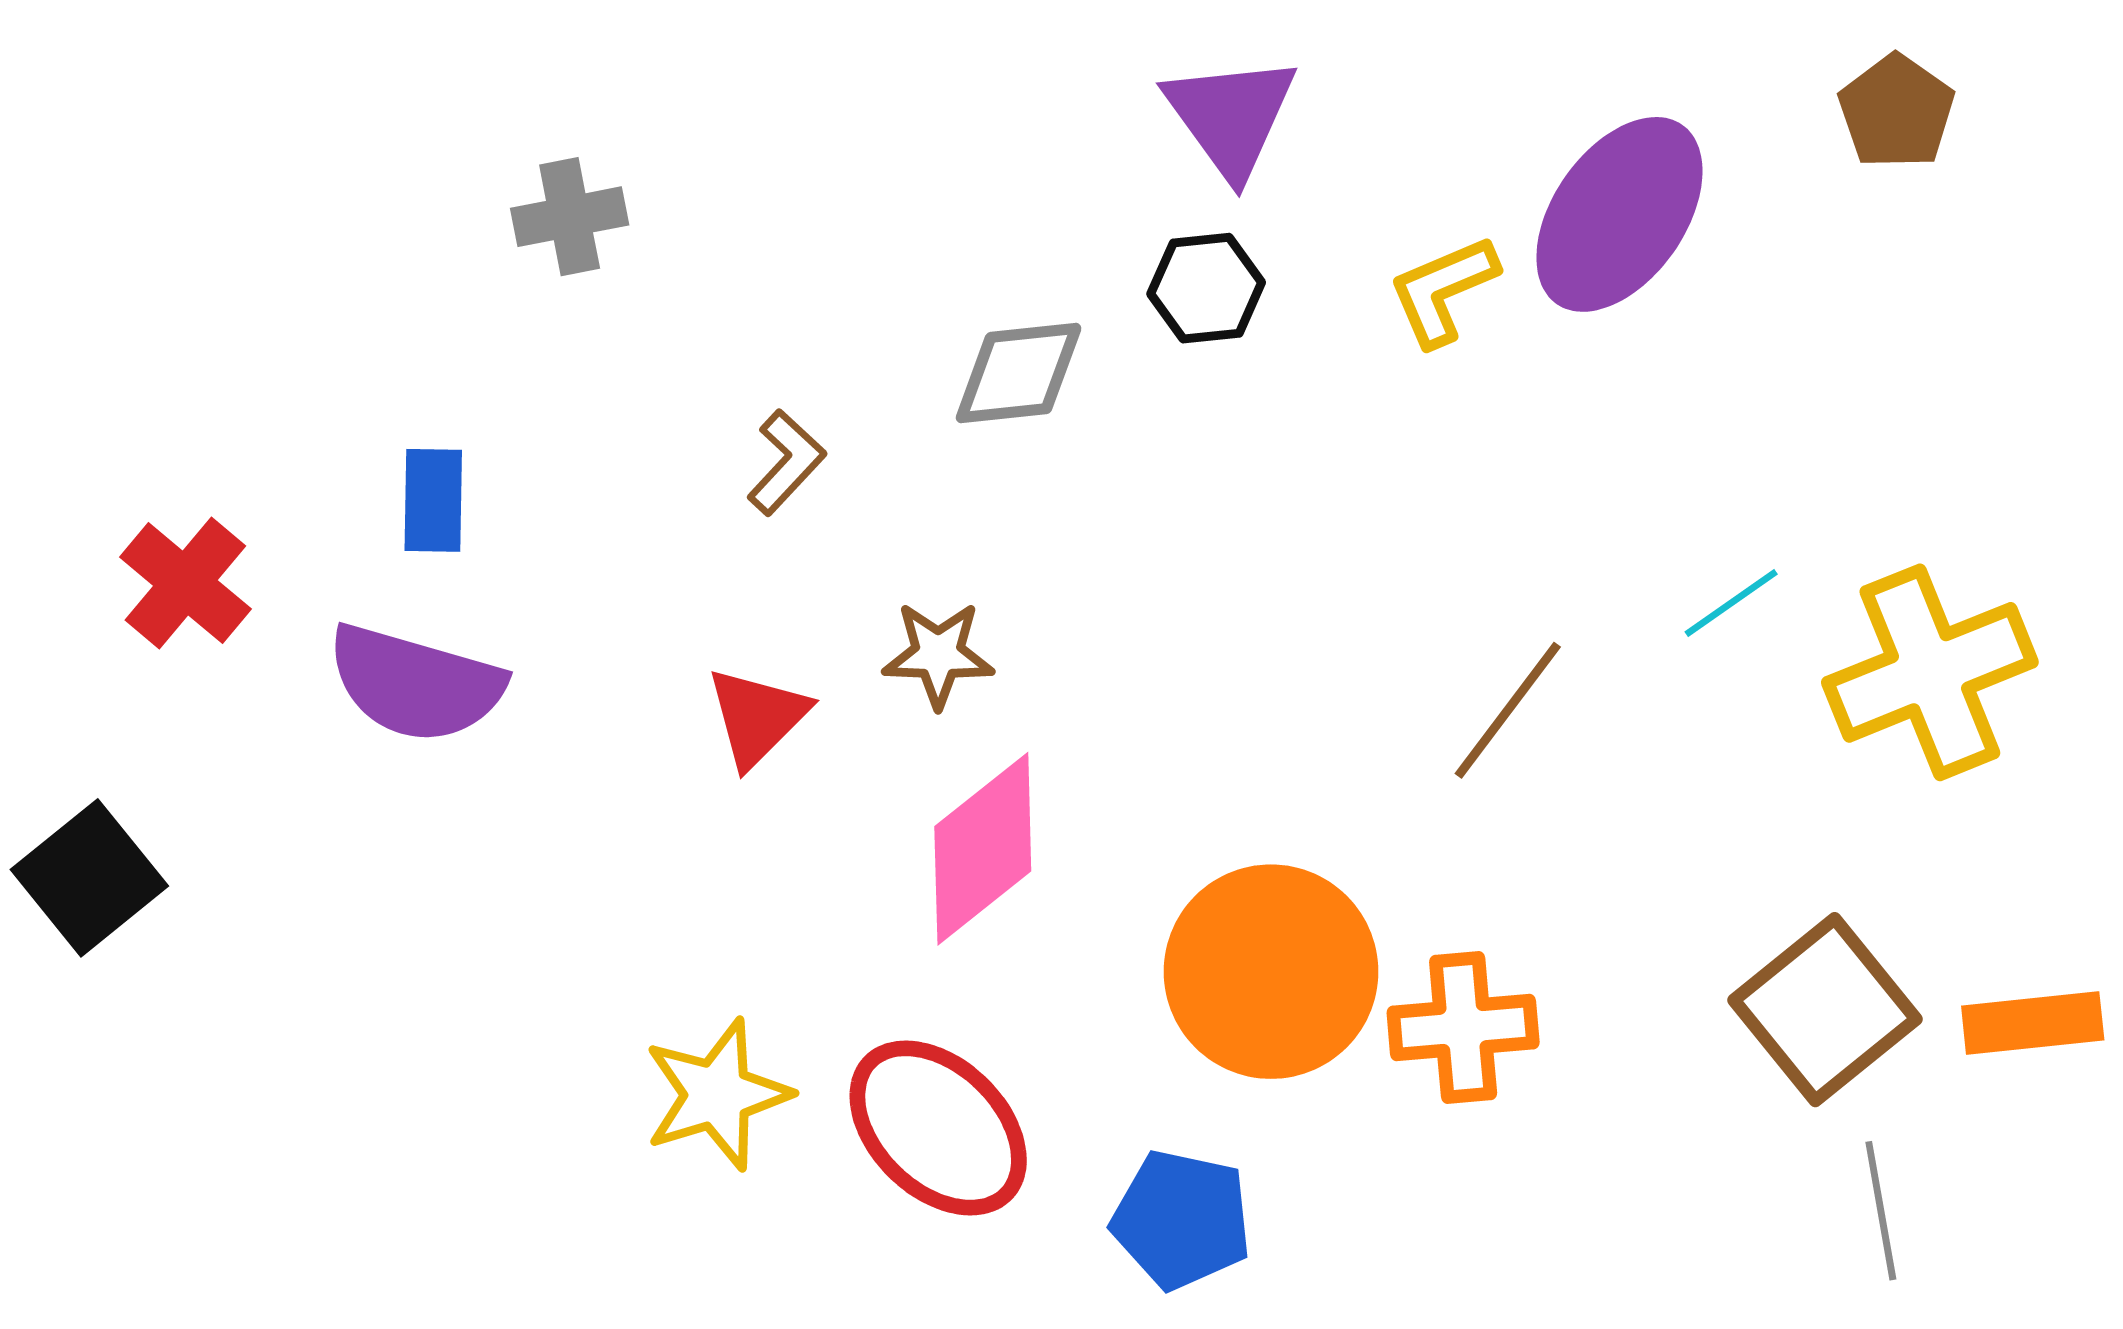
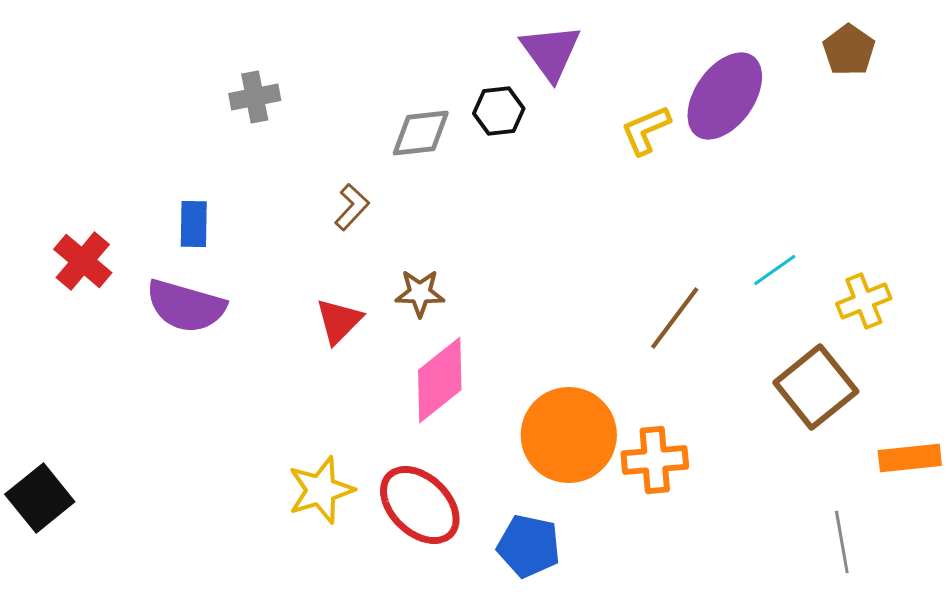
black hexagon: (1206, 288) -> (499, 111), moved
gray diamond: (1019, 373) -> (421, 133), moved
yellow cross: (1930, 672) -> (864, 301), size x0.6
black square: (89, 878) -> (40, 498), moved
brown square: (1825, 1010) -> (816, 387), moved

